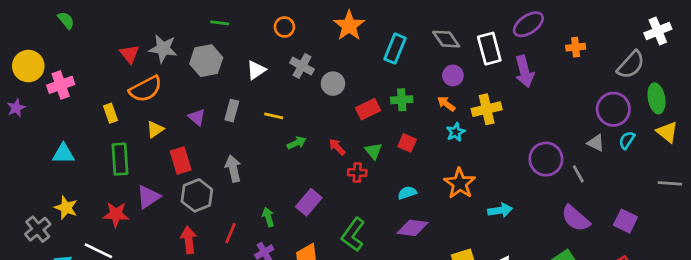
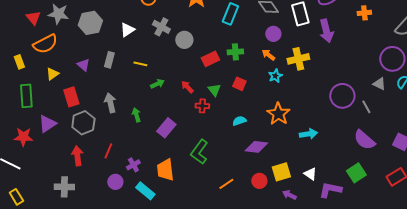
green arrow: (268, 217) -> (136, 115), moved
purple diamond: (412, 228) -> (256, 147), moved

